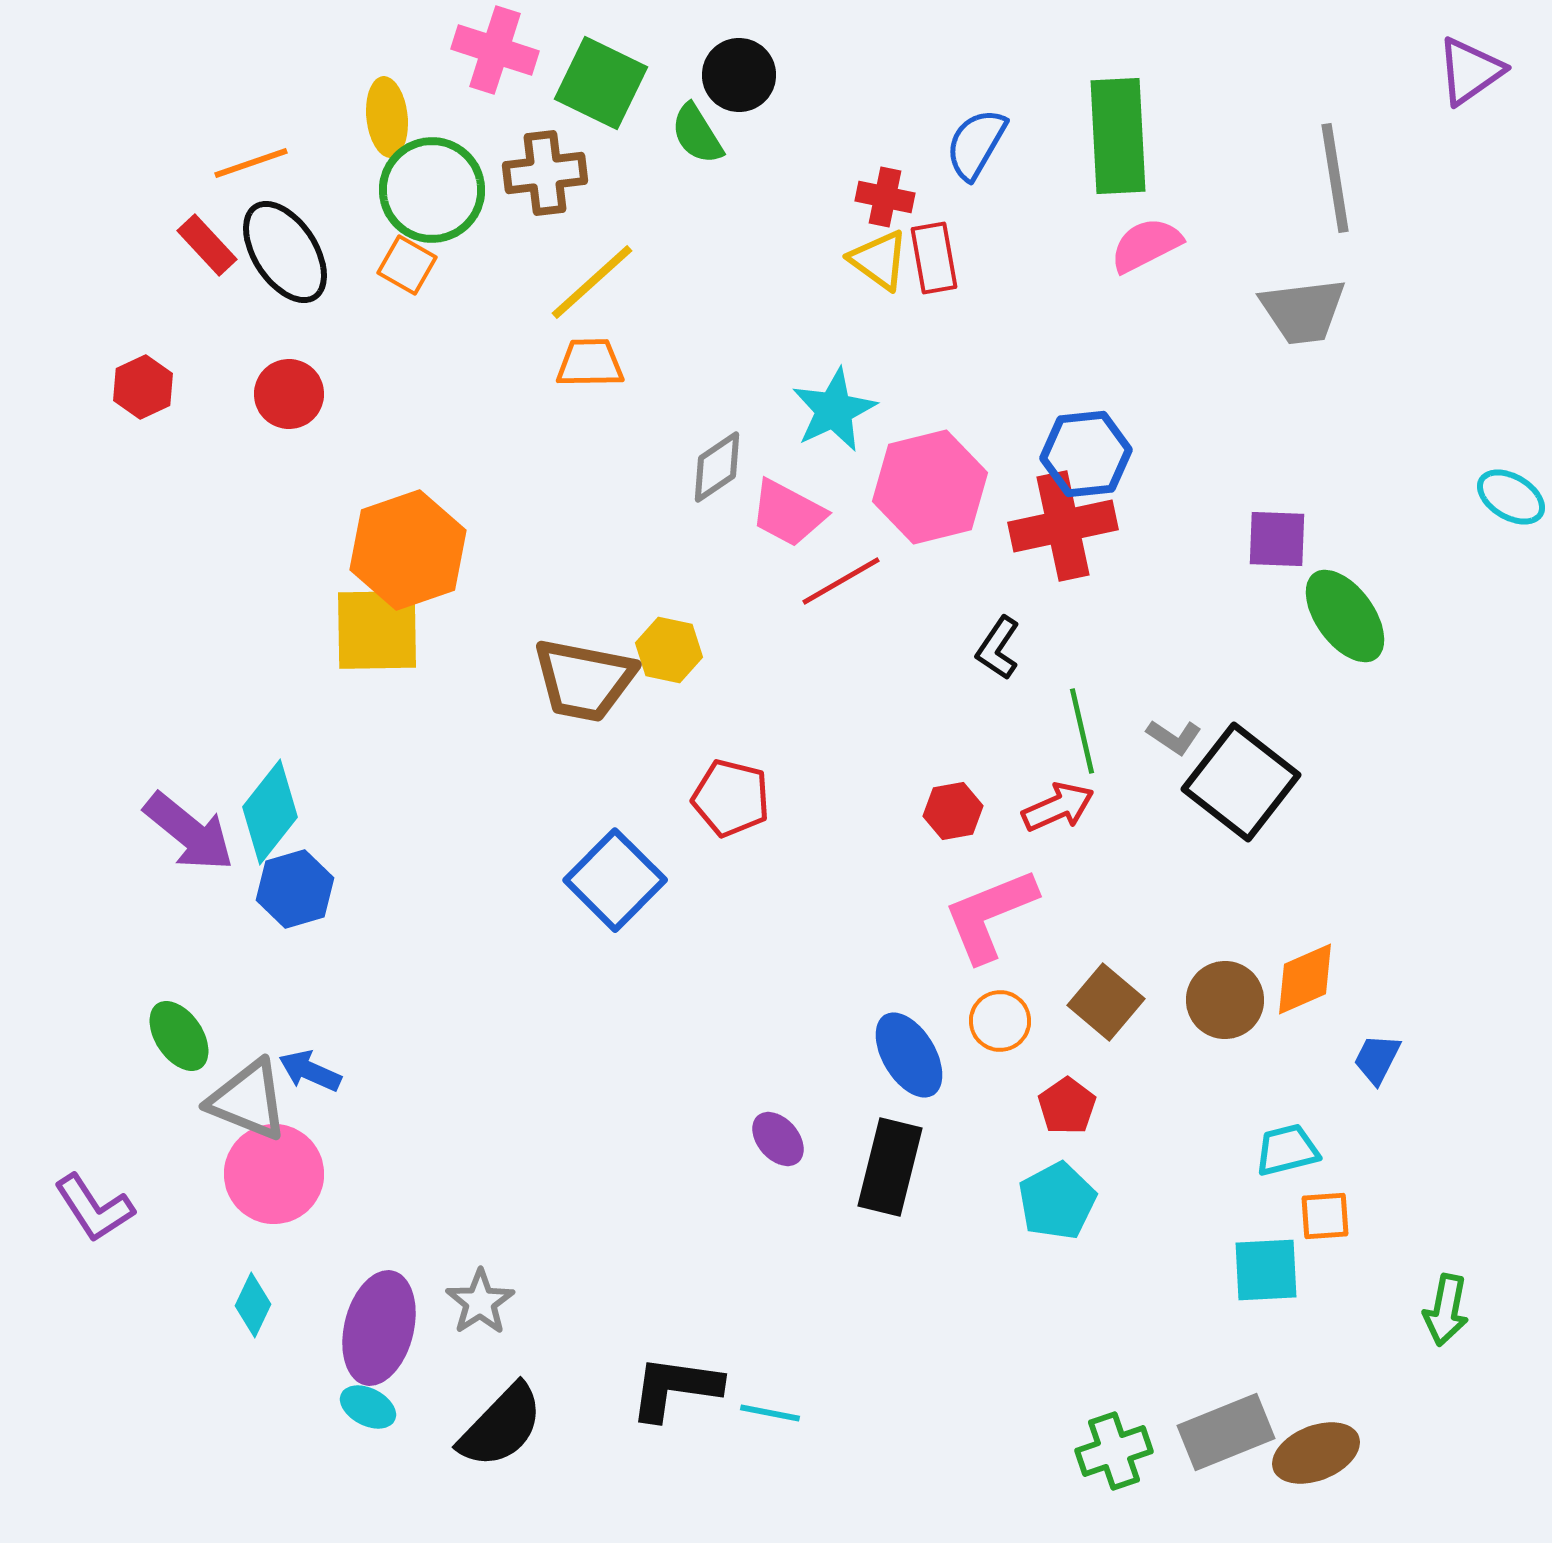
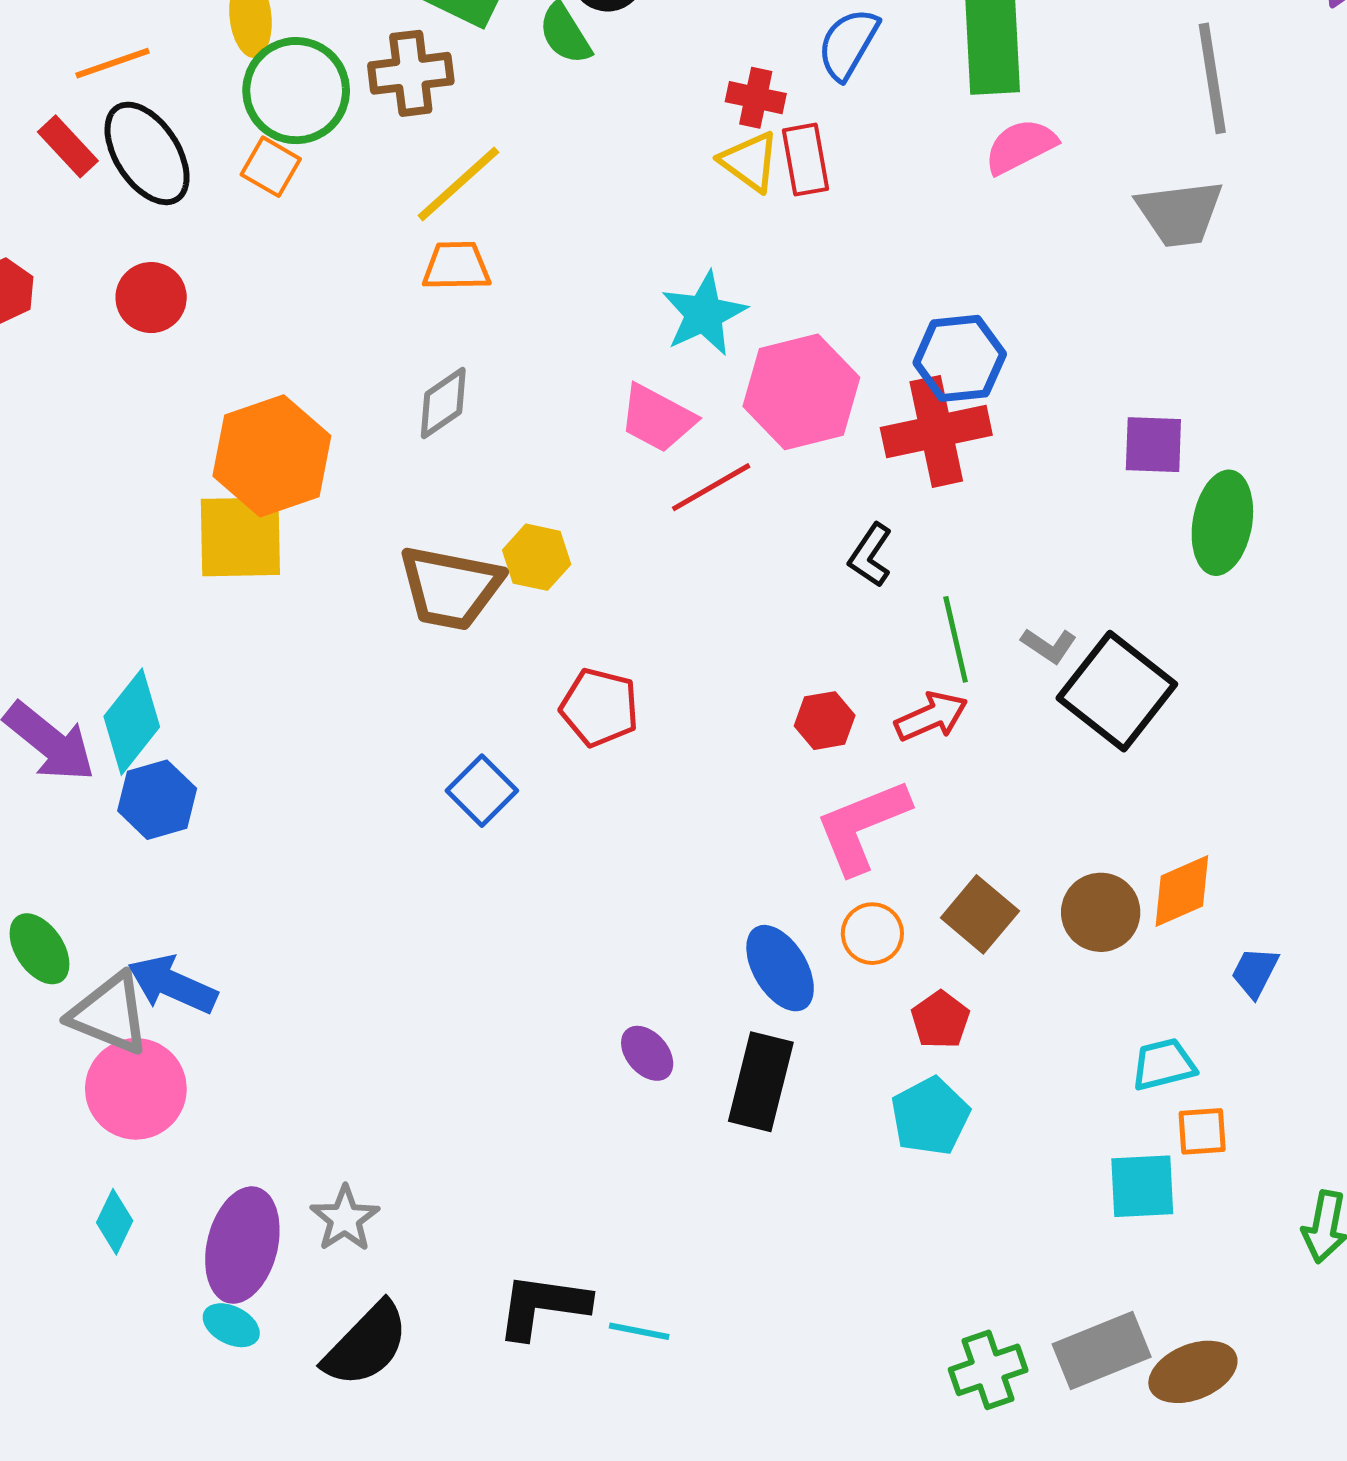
gray diamond: (717, 467) -> (443, 403), moved
green ellipse: (1345, 616) -> (1222, 523), turned 46
blue square: (615, 880) -> (482, 791), size x0.7
blue arrow: (310, 1071) -> (172, 984), size x1.4

